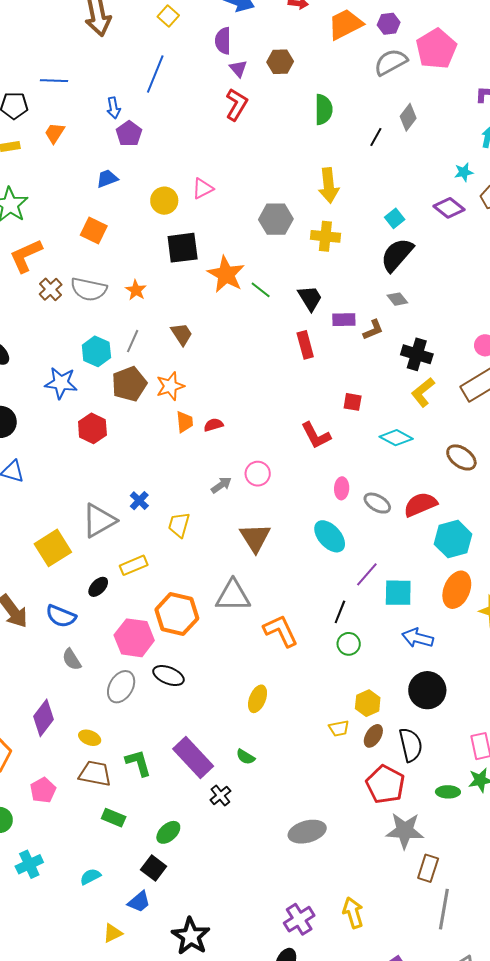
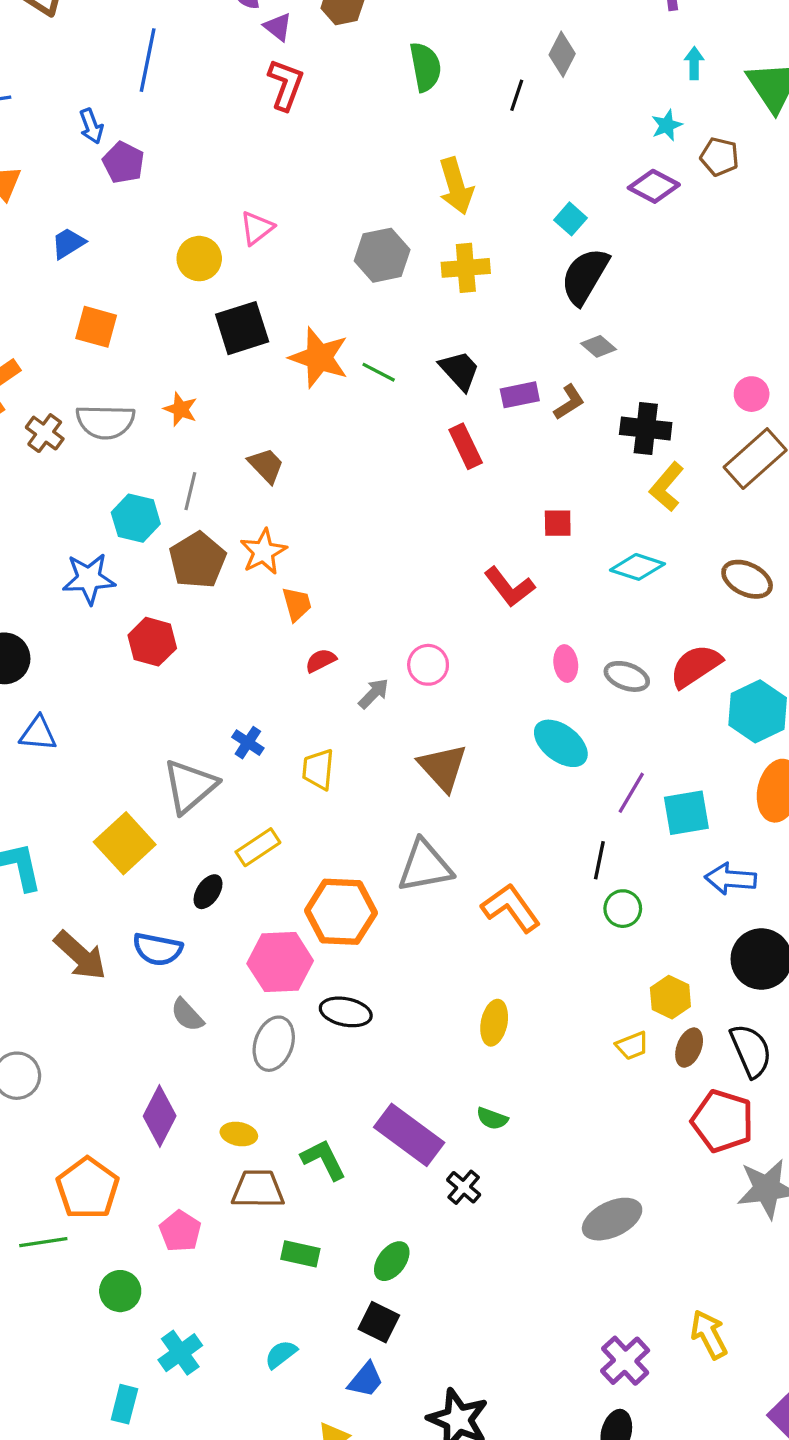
blue trapezoid: (107, 179) -> (68, 243), moved
red semicircle: (213, 425) -> (321, 661), moved

